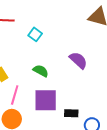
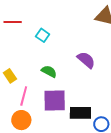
black rectangle: (71, 113) -> (80, 113), size x1.5

